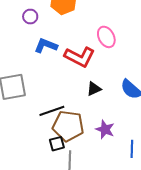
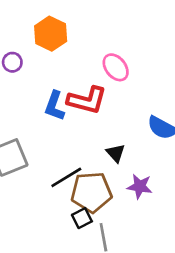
blue L-shape: (46, 46) -> (55, 106), moved, turned -80
black triangle: (94, 89) -> (116, 153), moved, turned -35

